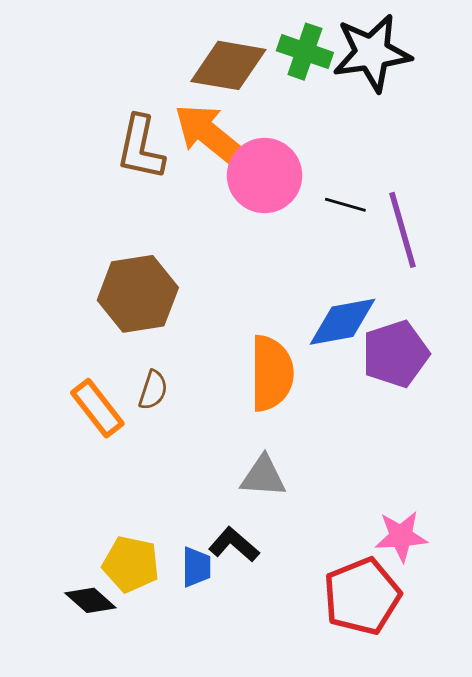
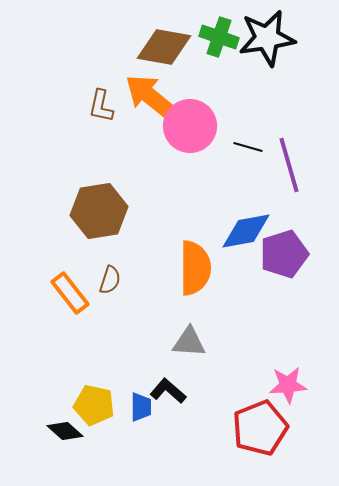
brown L-shape: (141, 148) -> (101, 106), size x0.7

